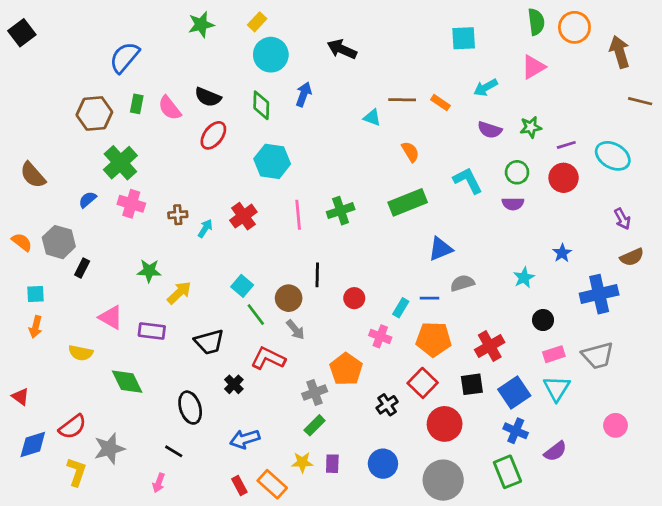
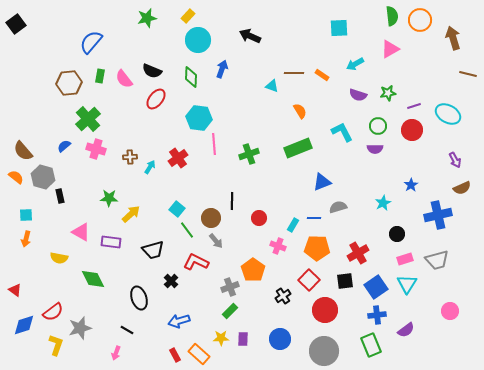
brown semicircle: (33, 175) -> (23, 151), moved
pink line: (298, 215) -> (214, 144), moved
black rectangle: (82, 268) -> (60, 196), turned -40
blue cross: (516, 431) -> (377, 315), turned -30

